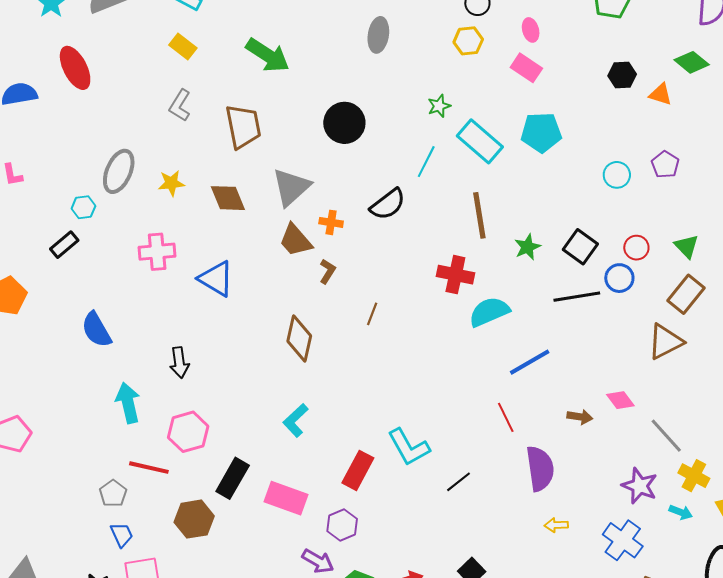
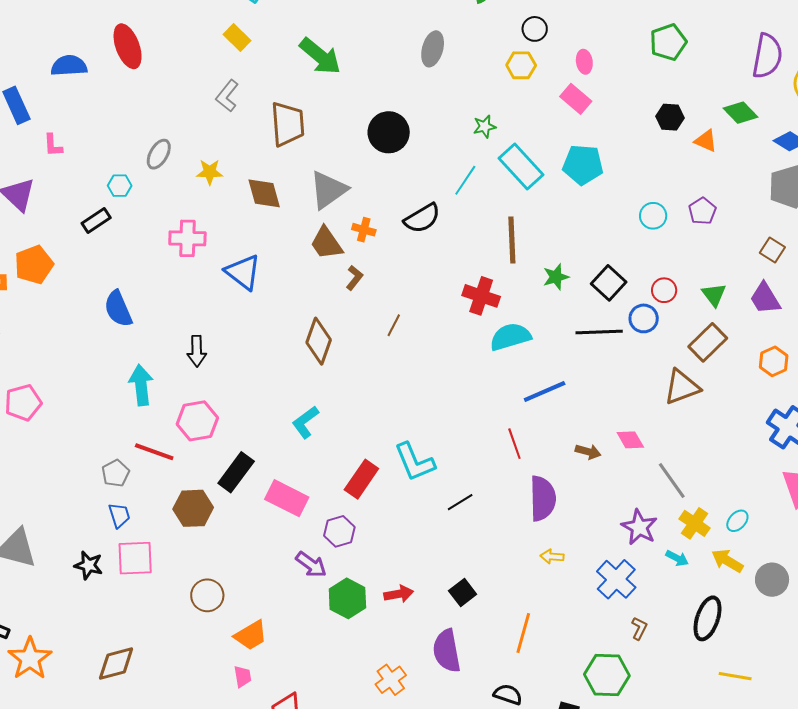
gray ellipse: (119, 171) -> (159, 154), size x0.7

